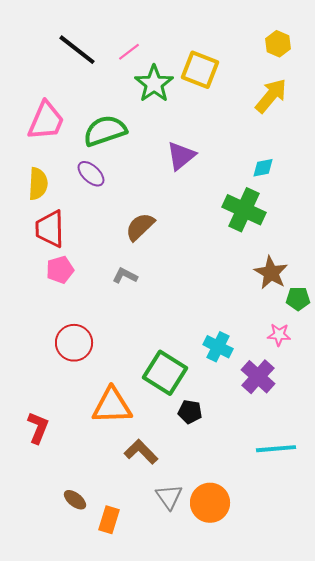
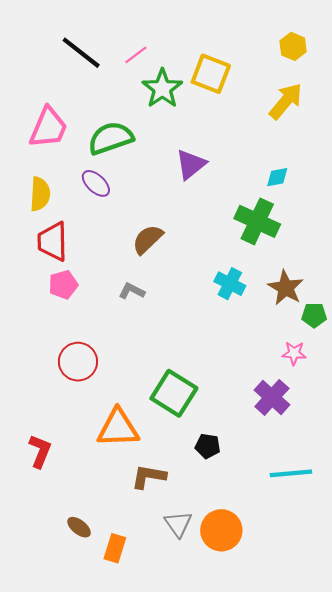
cyan cross: (218, 347) -> (230, 284), moved
black pentagon: (190, 412) -> (208, 446), moved
brown L-shape: (141, 452) -> (149, 477), turned -36

